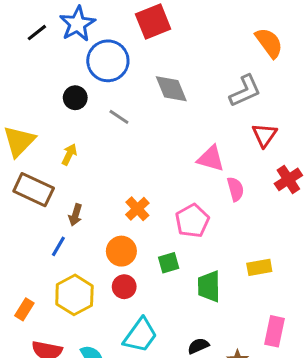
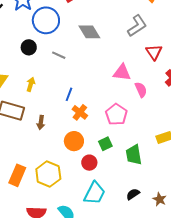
blue line: (58, 246) -> (69, 94), moved
red circle: (124, 287) -> (89, 163), moved
orange rectangle: (24, 309) -> (17, 175), moved, size x1.5

